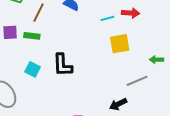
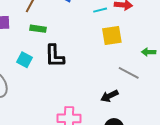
green rectangle: (32, 36) -> (38, 29), moved
gray line: (137, 81) -> (129, 73), turned 50

